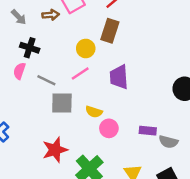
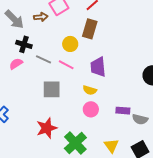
gray arrow: (19, 17) -> (14, 19), size x1.5
pink semicircle: (19, 71) -> (16, 64), turned 40
pink line: (80, 73) -> (66, 65), turned 63
gray line: (46, 80) -> (44, 59), moved
yellow semicircle: (94, 112) -> (90, 90), moved

